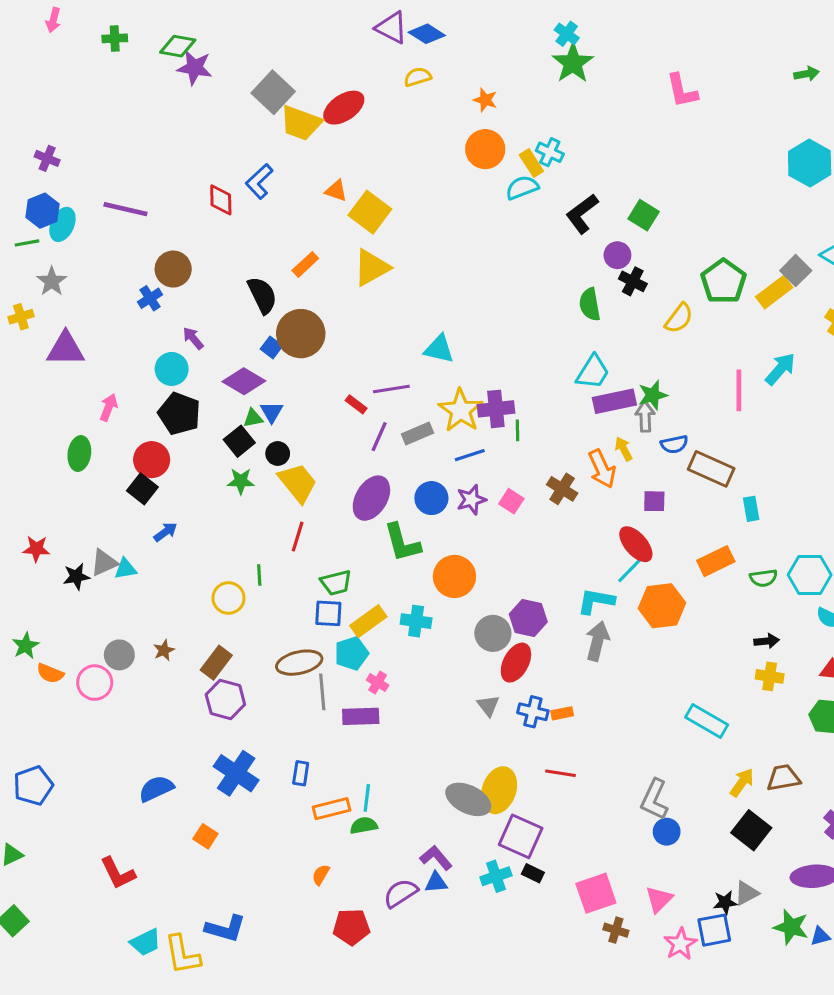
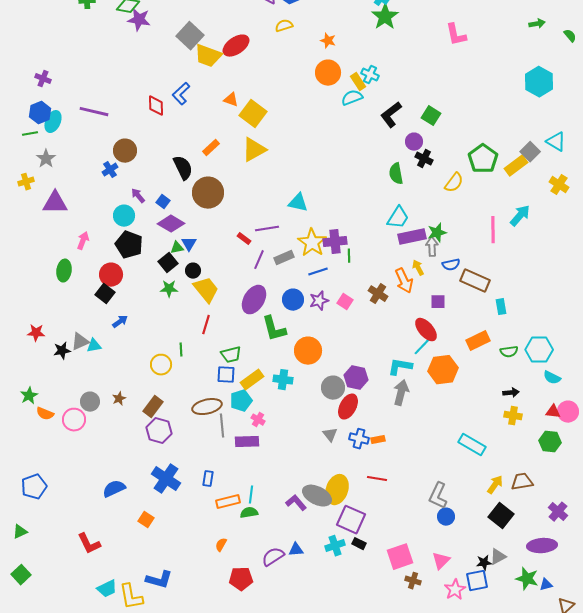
blue square: (272, 347) -> (163, 202), moved
purple L-shape: (436, 858) -> (296, 503), moved

